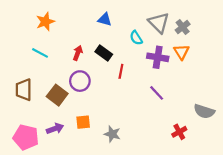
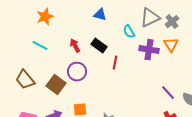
gray triangle: (159, 23) -> (150, 18), turned 50
red arrow: (78, 53) -> (75, 46), turned -48
brown trapezoid: (24, 90) -> (25, 80), turned -40
purple line: (157, 93) -> (168, 93), moved

